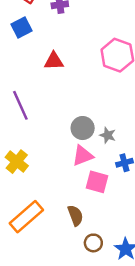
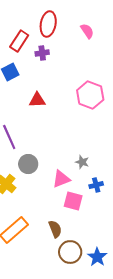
gray circle: (83, 128) -> (28, 164), moved
brown circle: (93, 243) -> (70, 252), size x1.5

